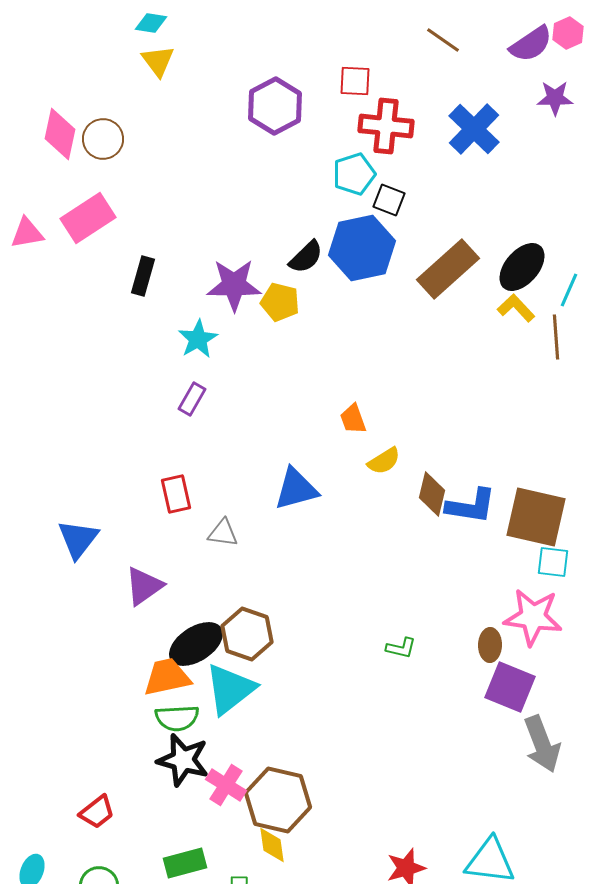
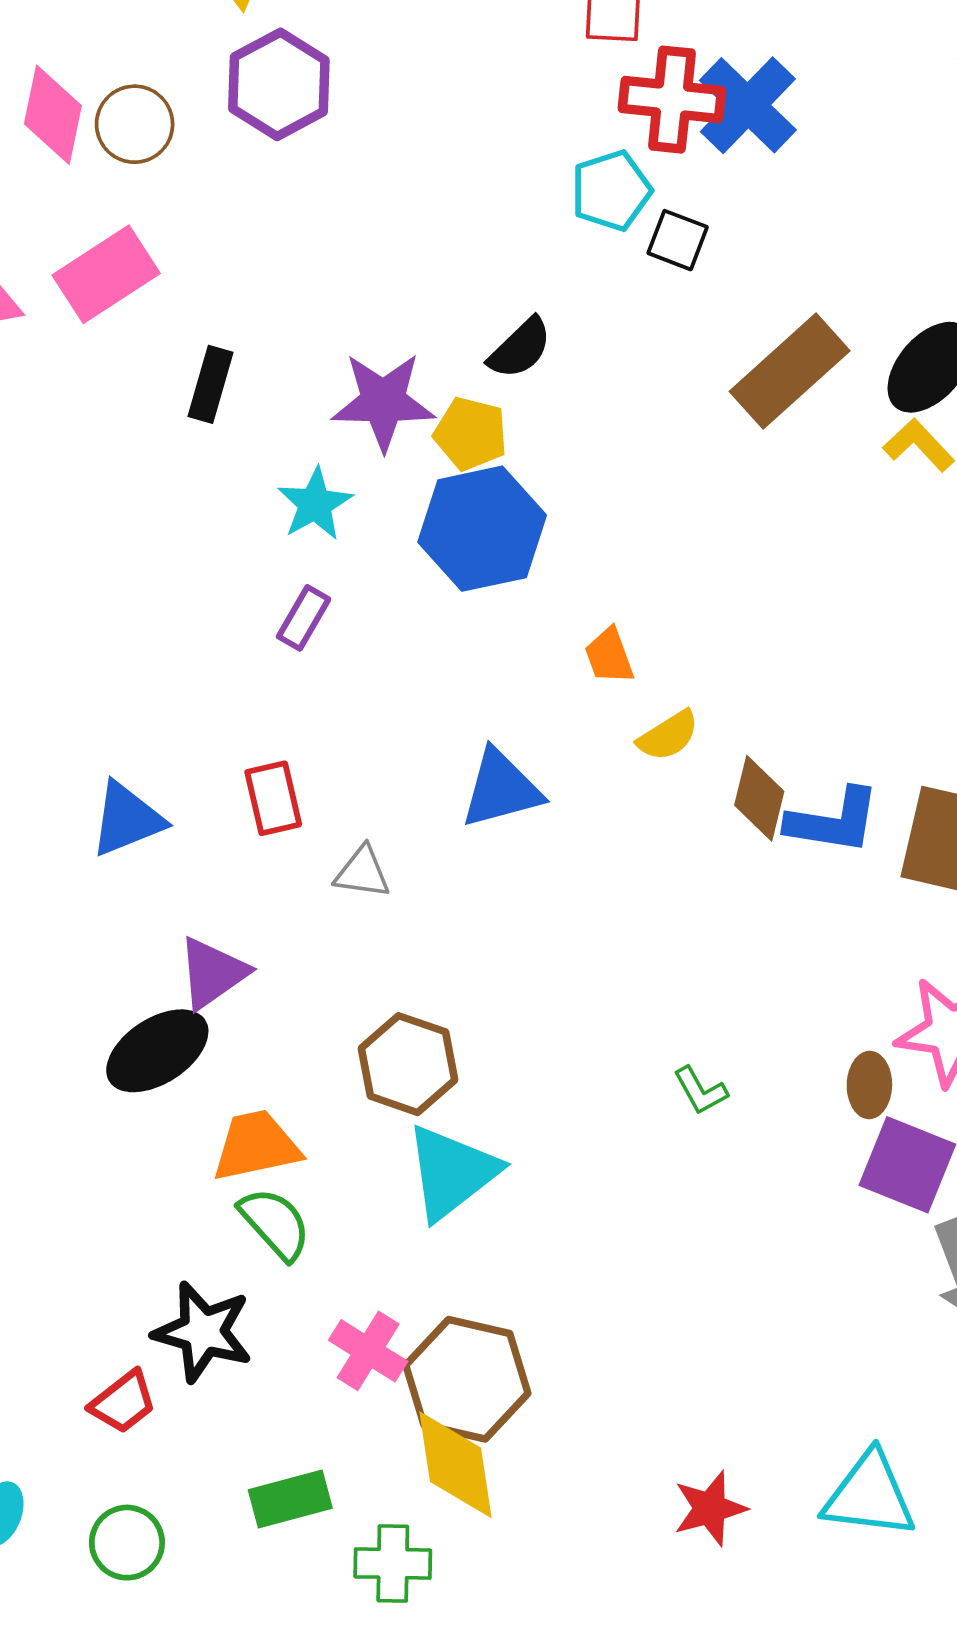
purple hexagon: (275, 106) -> (279, 84), moved
blue cross: (474, 129) -> (748, 105), moved
blue hexagon: (362, 248) -> (482, 529), moved
blue triangle: (78, 539) -> (127, 819), moved, turned 30
black ellipse: (196, 644) -> (157, 1051), moved
green L-shape: (401, 648) -> (700, 1091), turned 48
cyan triangle: (230, 689) -> (452, 1172), moved
green semicircle: (177, 718) -> (275, 1224), turned -129
black star: (183, 760) -> (203, 1332), moved
yellow diamond: (272, 845) -> (455, 1465), size x1.6

